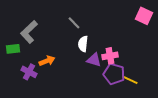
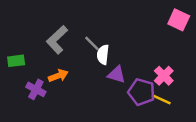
gray line: (74, 23) -> (92, 43), moved
gray L-shape: (29, 32) -> (57, 40), moved
pink cross: (110, 56) -> (164, 76), moved, turned -35

